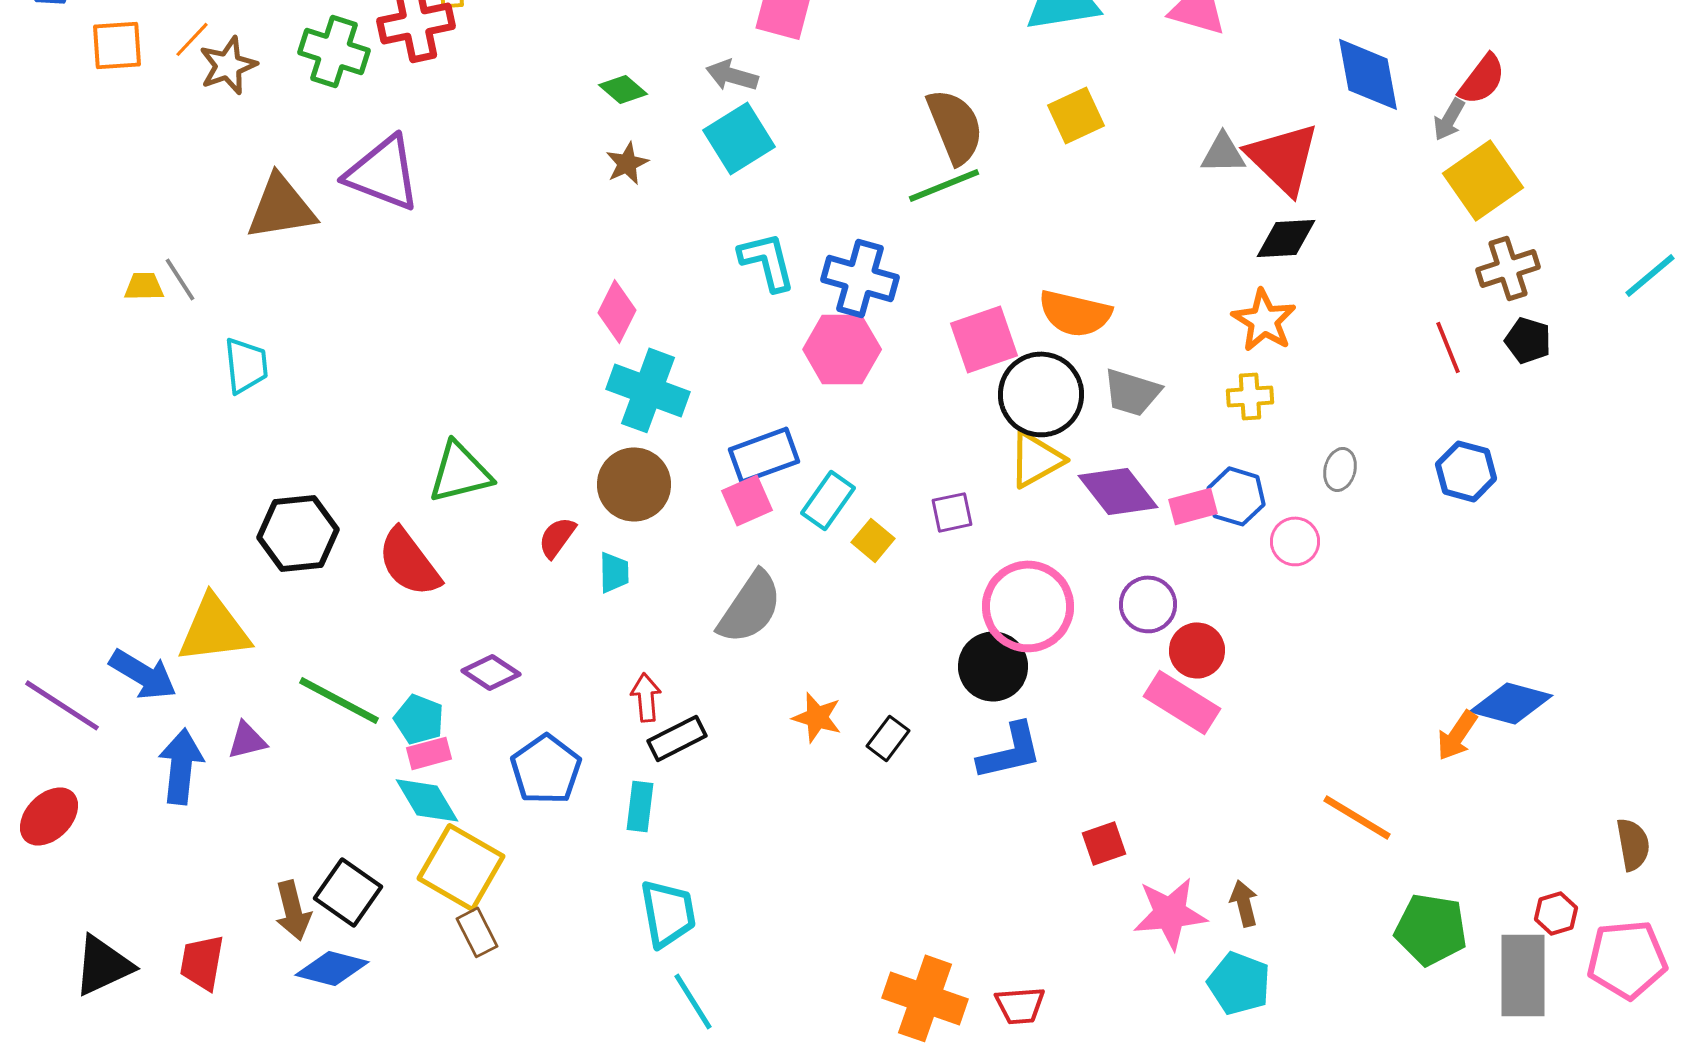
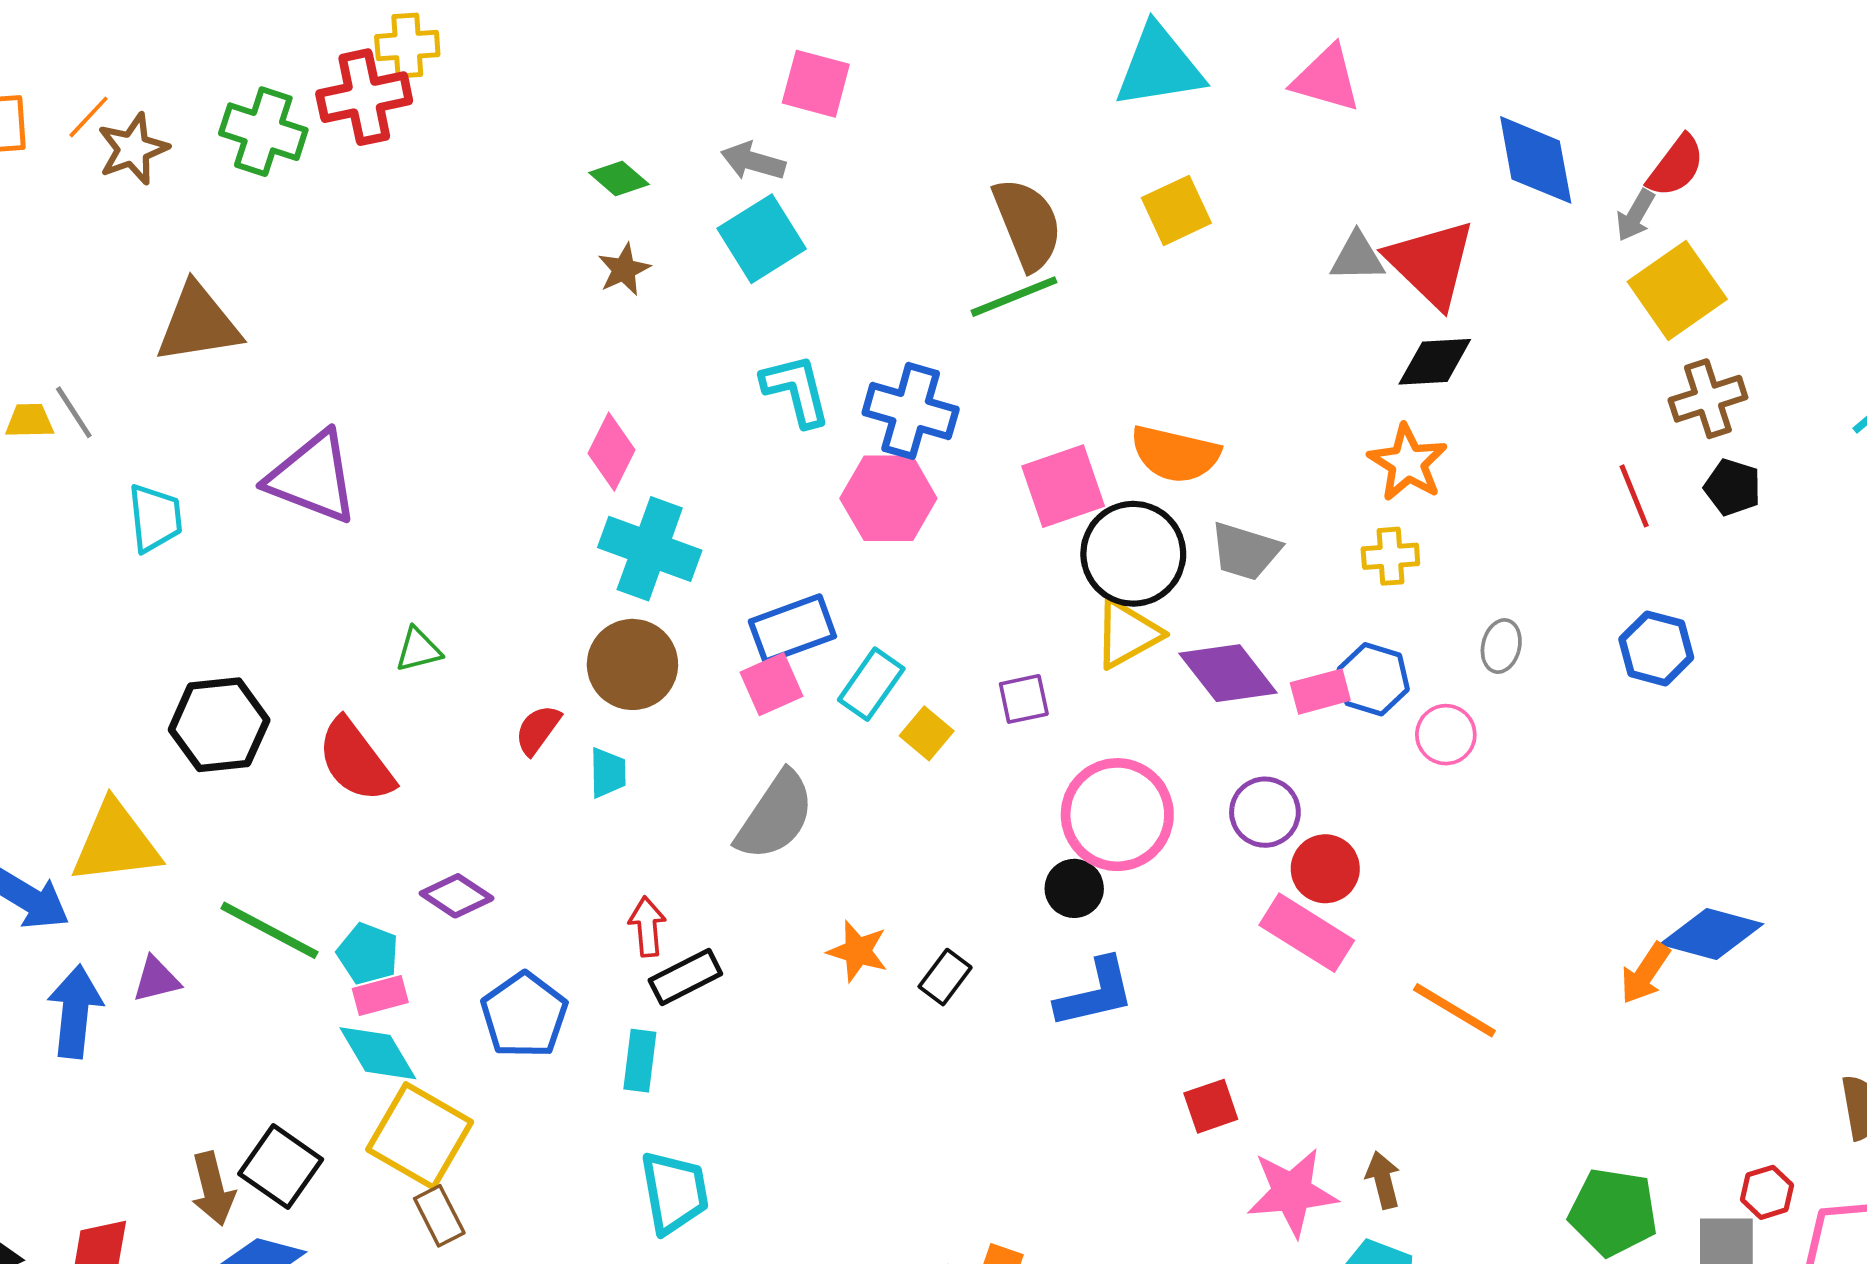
purple triangle: (383, 173) -> (313, 477), moved
green triangle: (460, 472) -> (418, 650), size x0.6
black circle: (993, 666) -> (1074, 888), size x0.7
orange line: (1357, 817) -> (1454, 1010), moved

